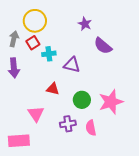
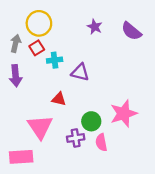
purple semicircle: (103, 46) -> (131, 31), moved
green circle: (82, 100) -> (91, 121), moved
pink triangle: (36, 114) -> (40, 127), size x1.4

